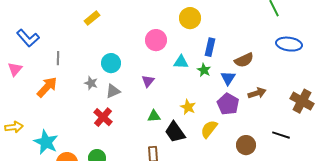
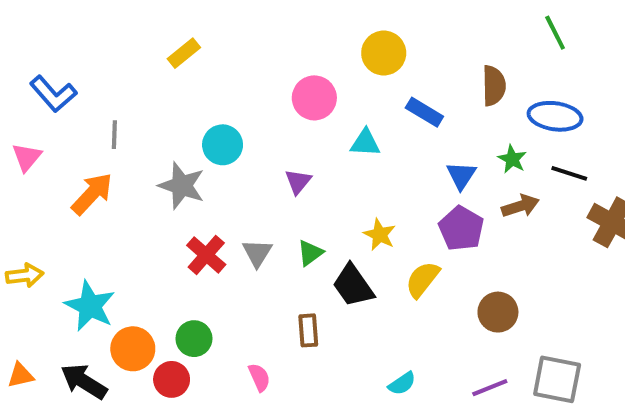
blue ellipse: (289, 44) -> (555, 116), moved
blue rectangle: (210, 47) -> (424, 112), turned -72
brown semicircle: (244, 60) -> (494, 86), moved, turned -66
green star: (204, 70) -> (512, 159), moved
gray star: (91, 83) -> (182, 186), size x1.6
gray triangle: (113, 91) -> (257, 253), moved, turned -35
green triangle: (154, 116) -> (310, 253), turned -32
black line: (281, 135) -> (569, 173), moved

